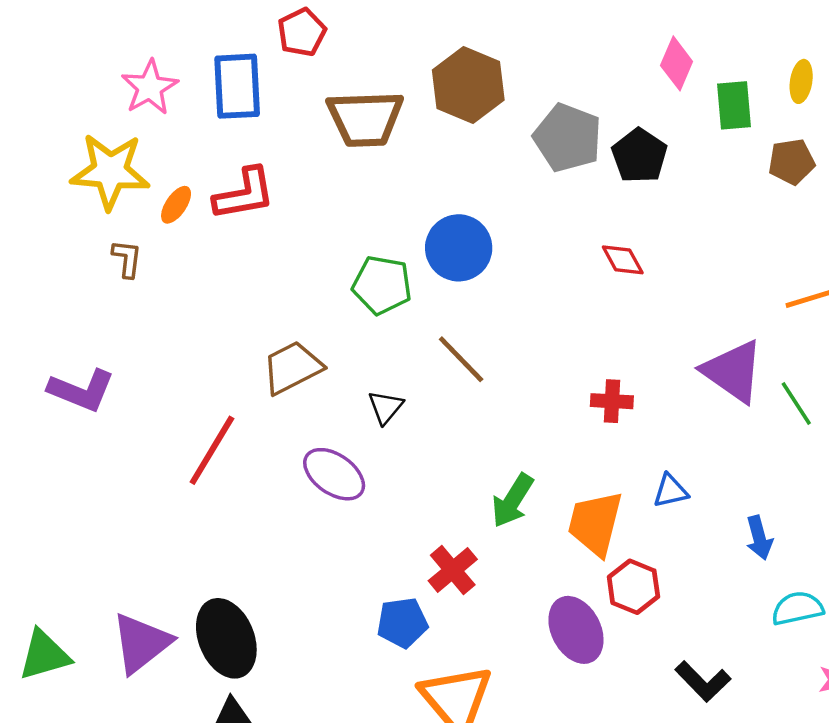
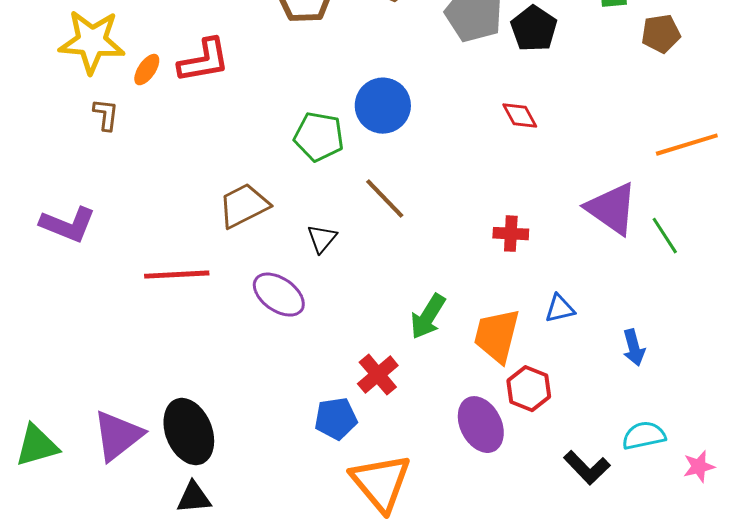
red line: (212, 450) -> (177, 275), turned 56
cyan semicircle: (798, 608) -> (644, 436), moved

